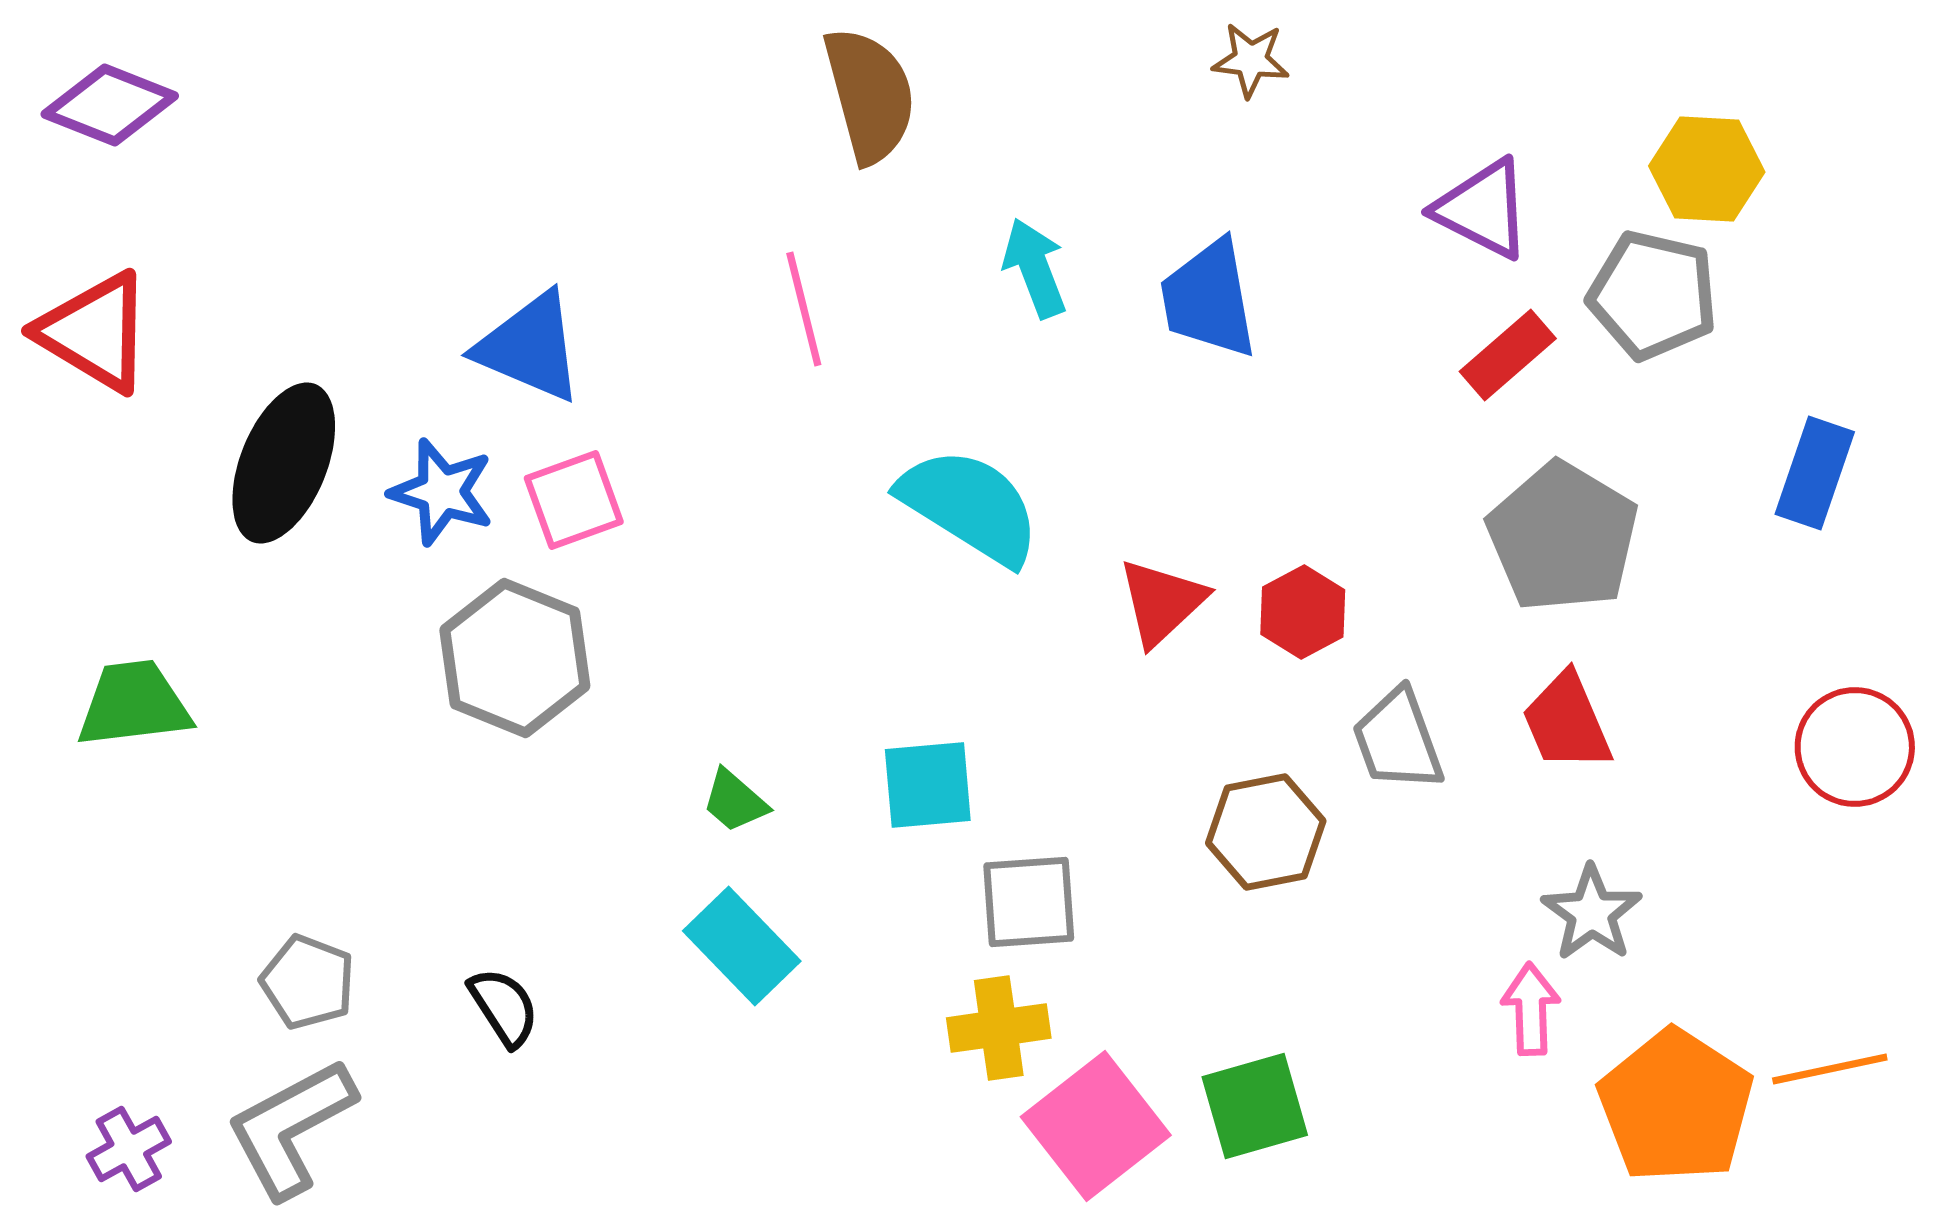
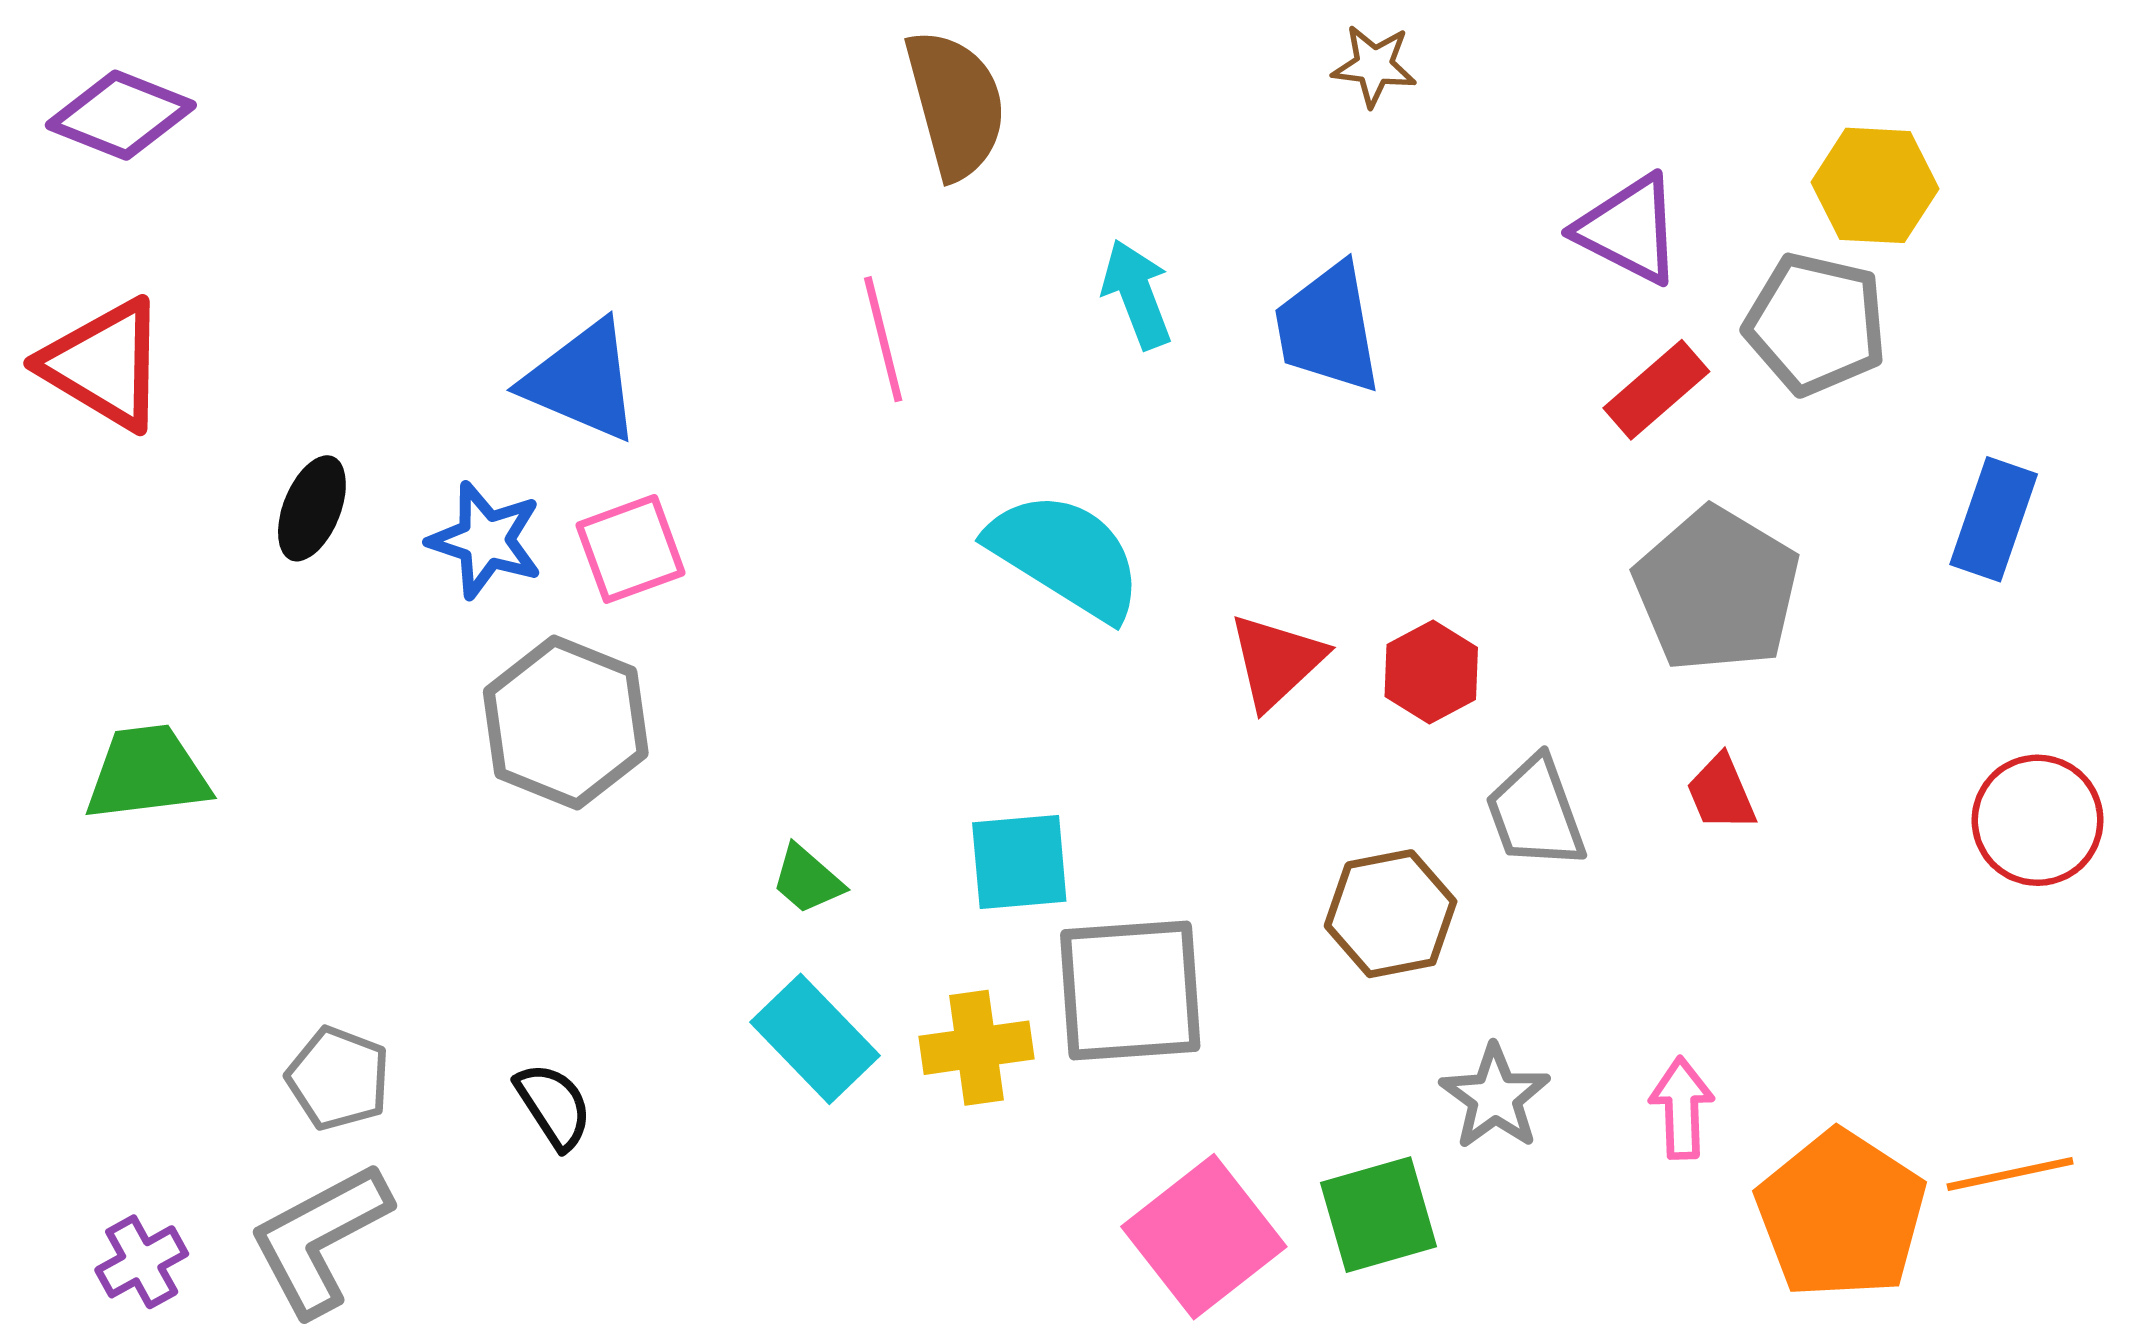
black ellipse: (284, 463) -> (312, 508), size x0.6
red trapezoid: (1567, 722) -> (1721, 793), size x0.7
gray square: (1029, 902) -> (1130, 991), size x1.4
gray star: (1592, 913) -> (1495, 1097), moved
yellow cross: (999, 1028) -> (976, 1048), moved

